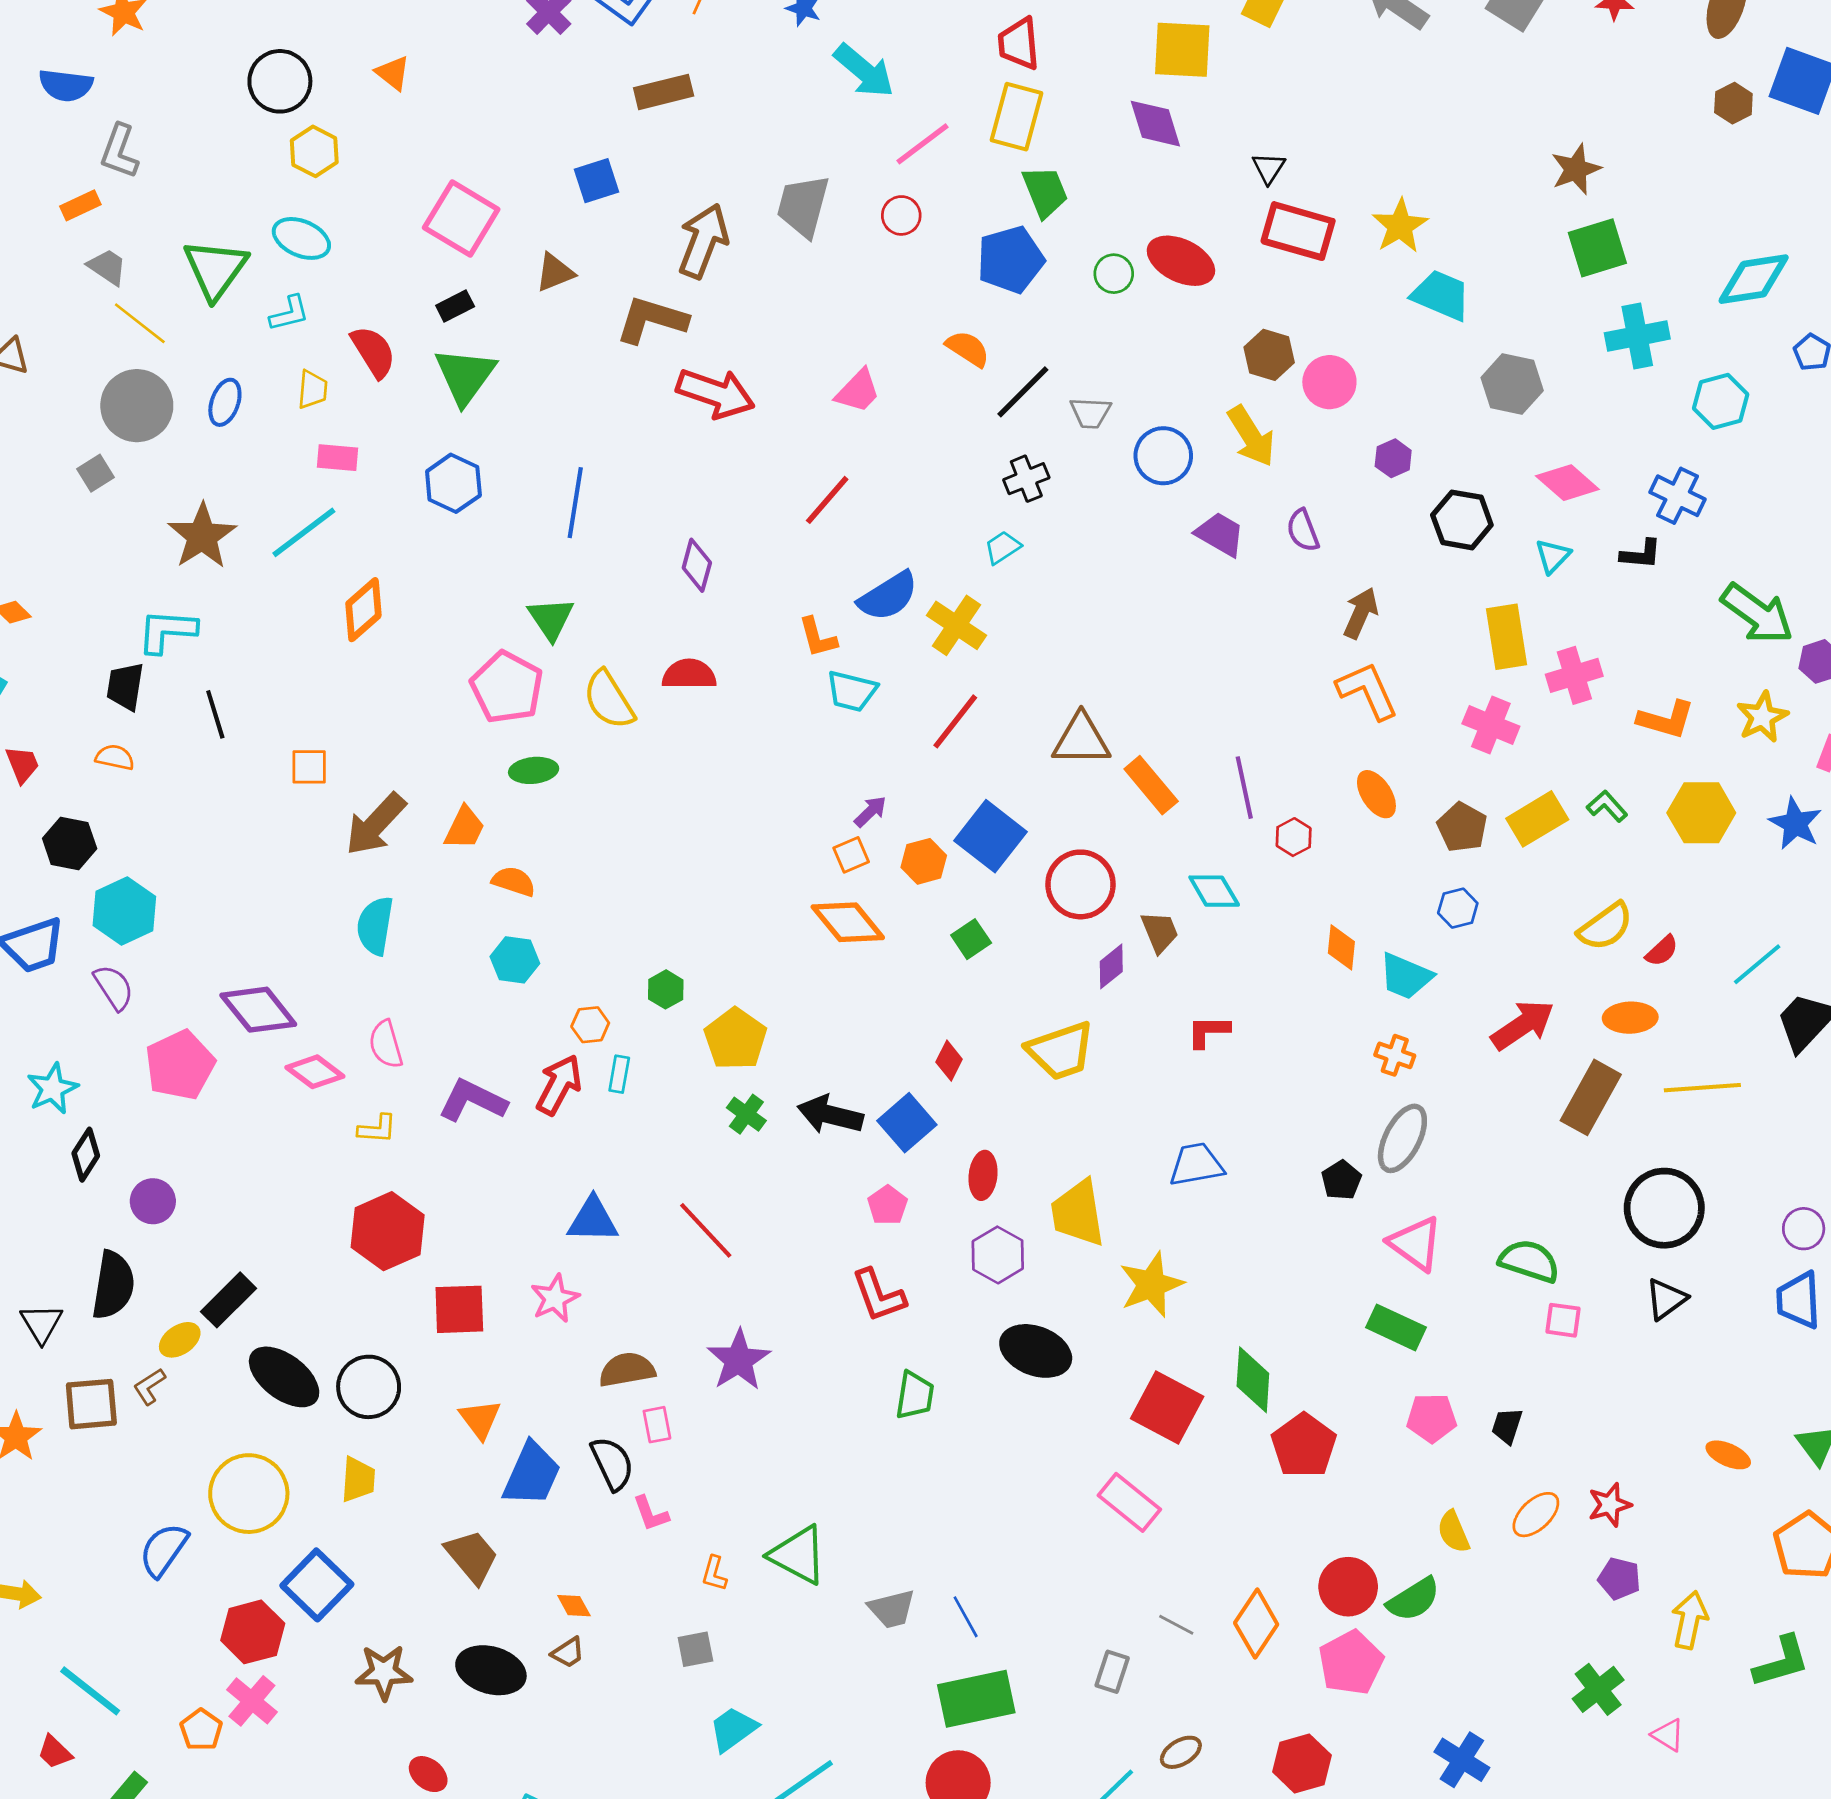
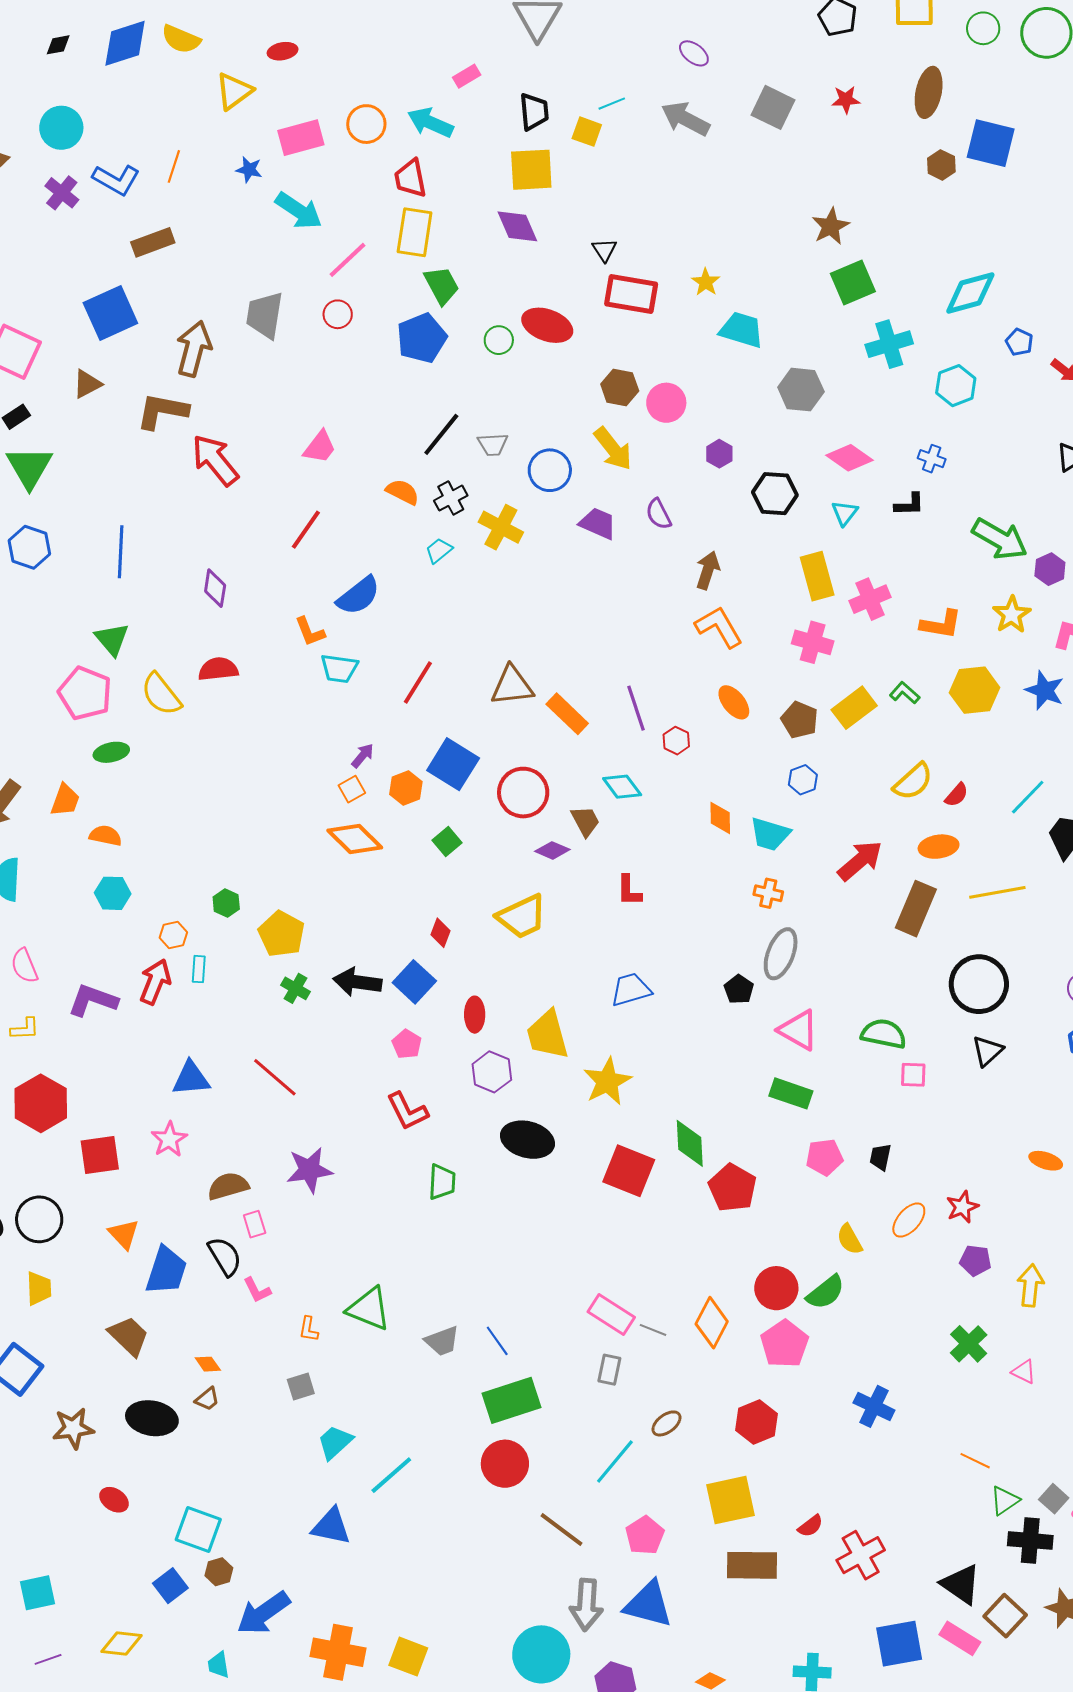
blue square: (596, 181) -> (110, 313), size x1.6
yellow star: (1400, 226) -> (706, 282), size x0.7
orange semicircle: (968, 349) -> (403, 492), moved
red arrow: (716, 393) -> (215, 460), turned -142
blue cross: (1678, 496) -> (932, 459), size x0.7
yellow cross: (957, 625) -> (501, 527), moved
purple diamond: (1111, 966) -> (552, 850), turned 68
red L-shape: (1208, 1031) -> (629, 891), turned -84
purple star: (739, 1360) -> (309, 1170), turned 30
pink rectangle: (1129, 1502) -> (611, 1315), moved

